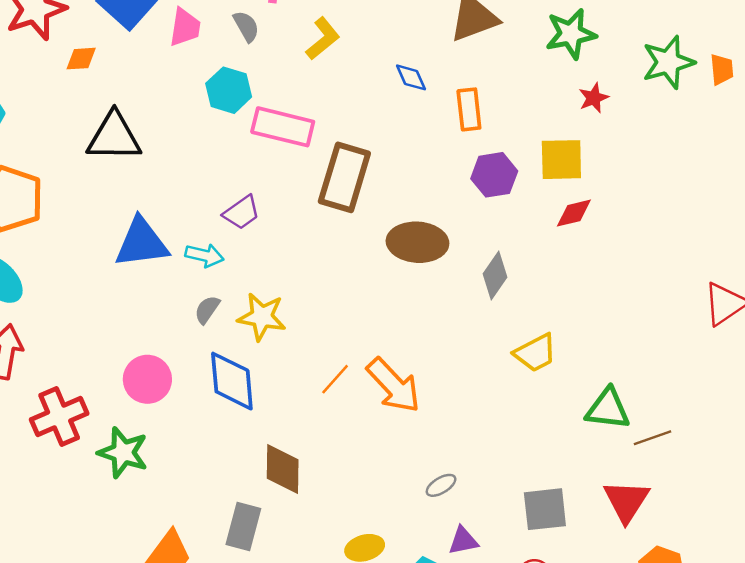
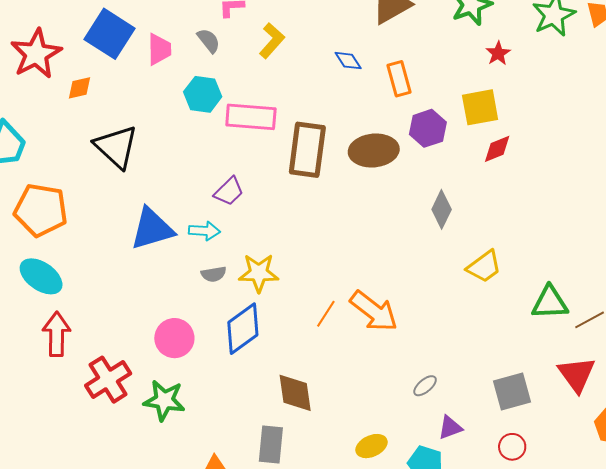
black triangle: (114, 137) -> (116, 147), turned 51
brown ellipse: (417, 242) -> (374, 151), moved
gray semicircle: (207, 310) -> (214, 274), turned -125
blue diamond: (232, 381) -> (243, 329), turned 68

